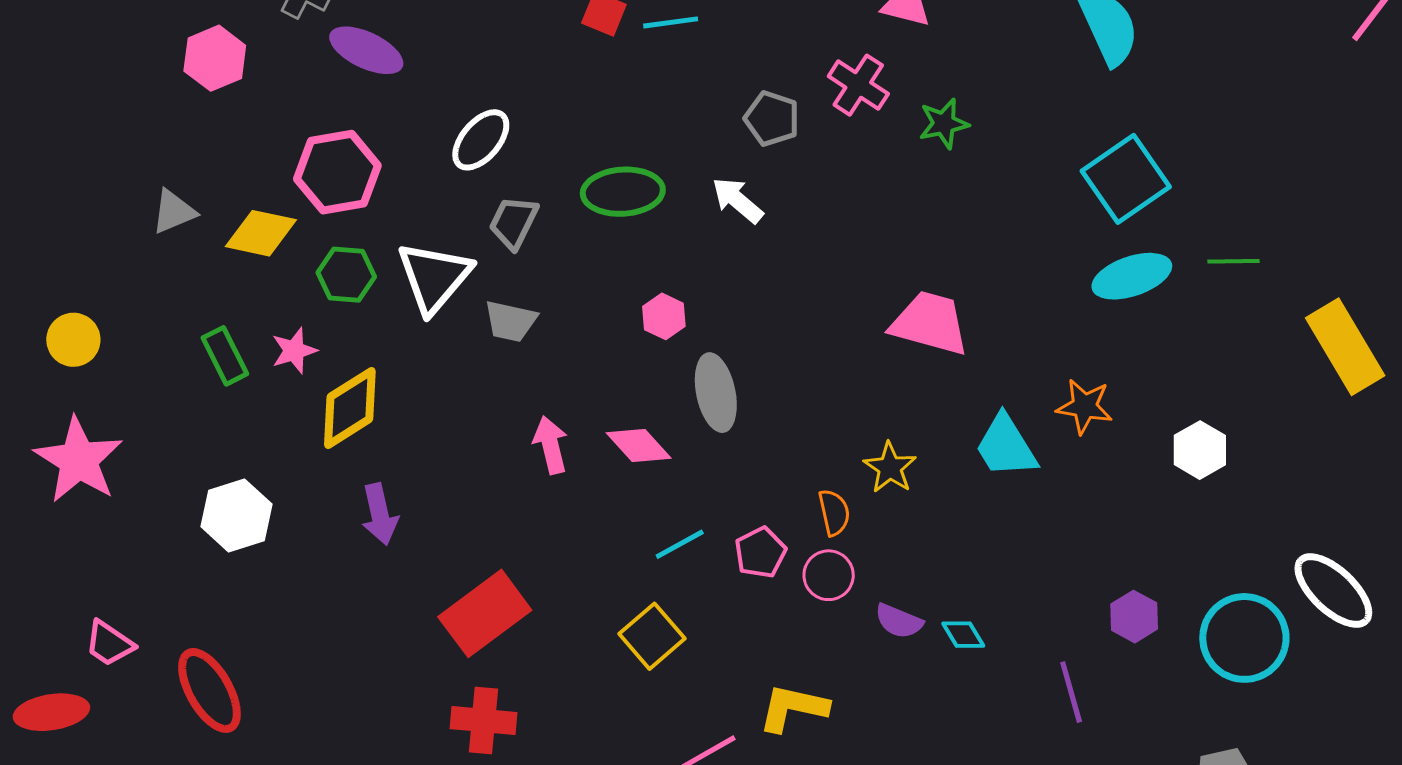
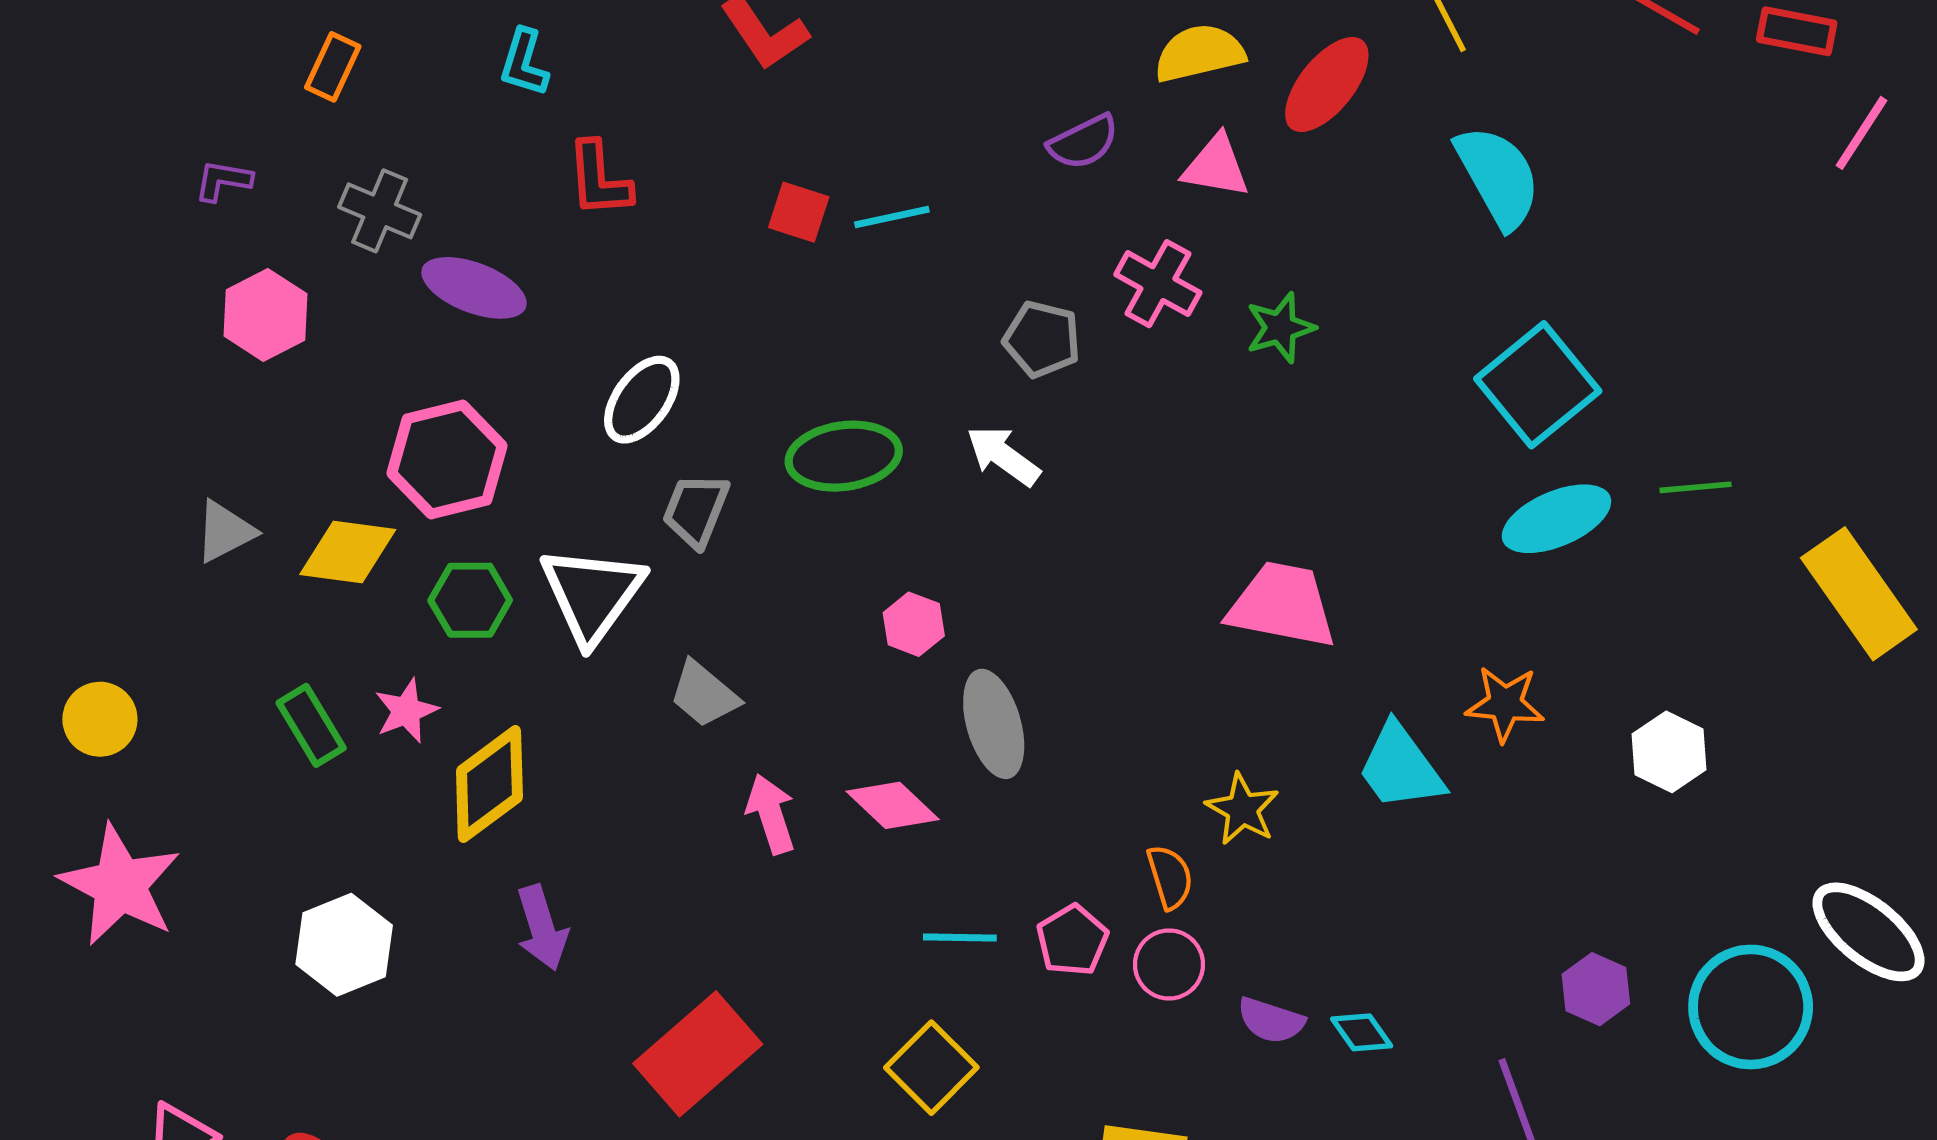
gray trapezoid: (511, 321) -> (704, 694), moved, turned 32
cyan line: (680, 544) -> (960, 937), turned 34

